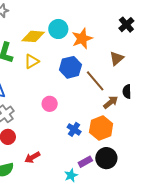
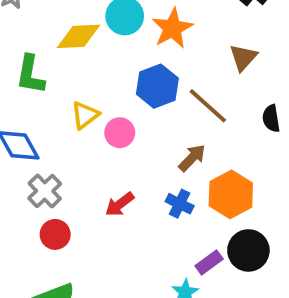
yellow triangle: (32, 61) -> (85, 115), moved
brown arrow: (111, 102) -> (192, 158), moved
pink circle: (50, 104) -> (120, 133), moved
red arrow: (32, 157) -> (120, 204), moved

